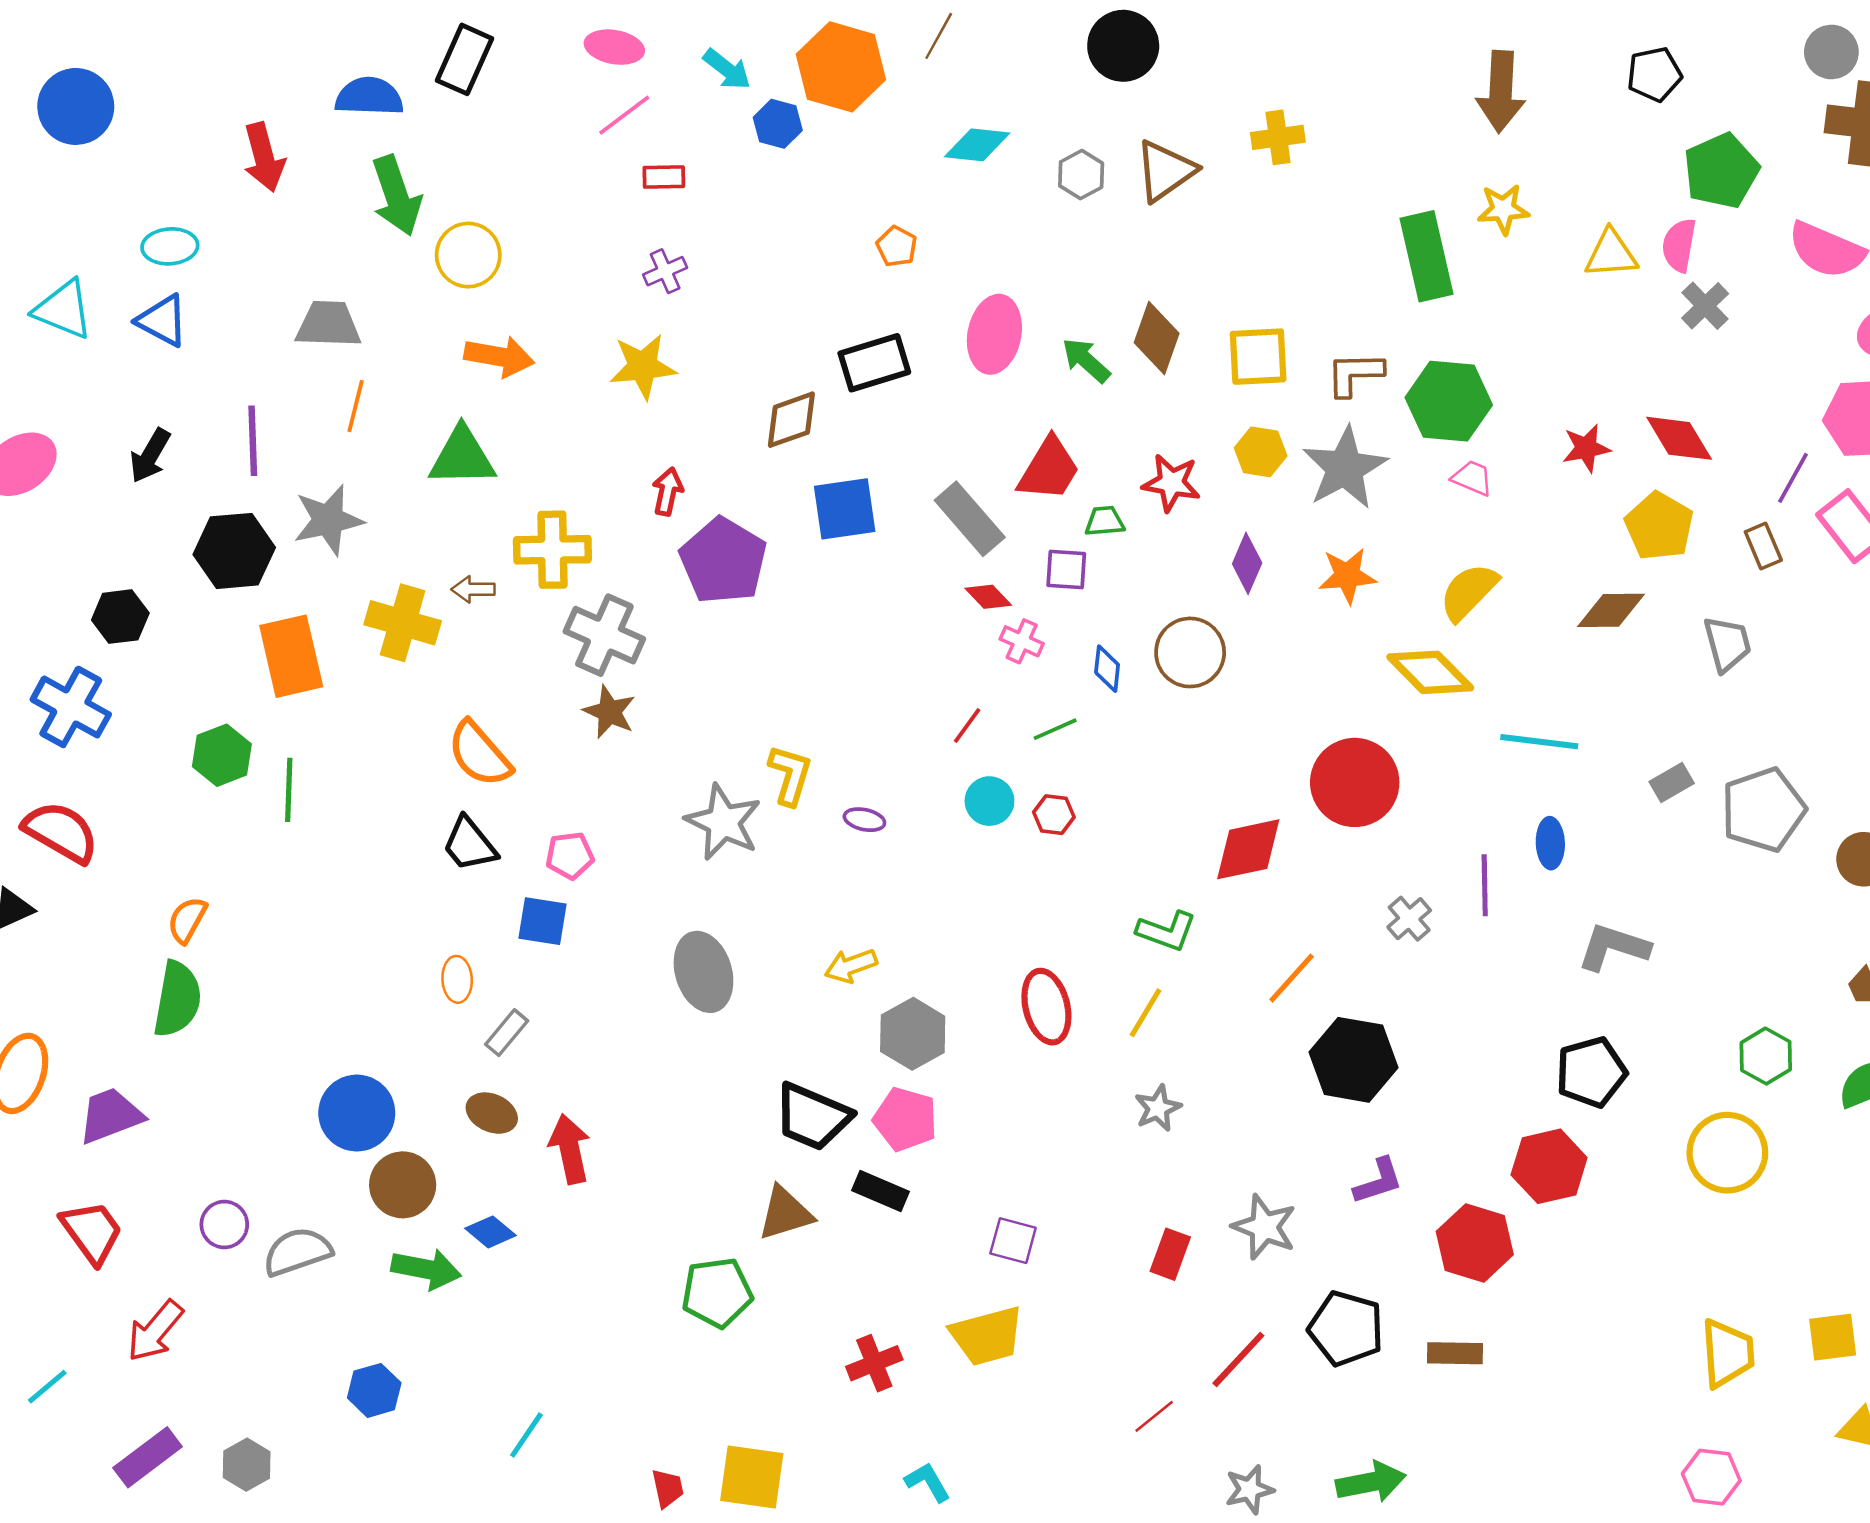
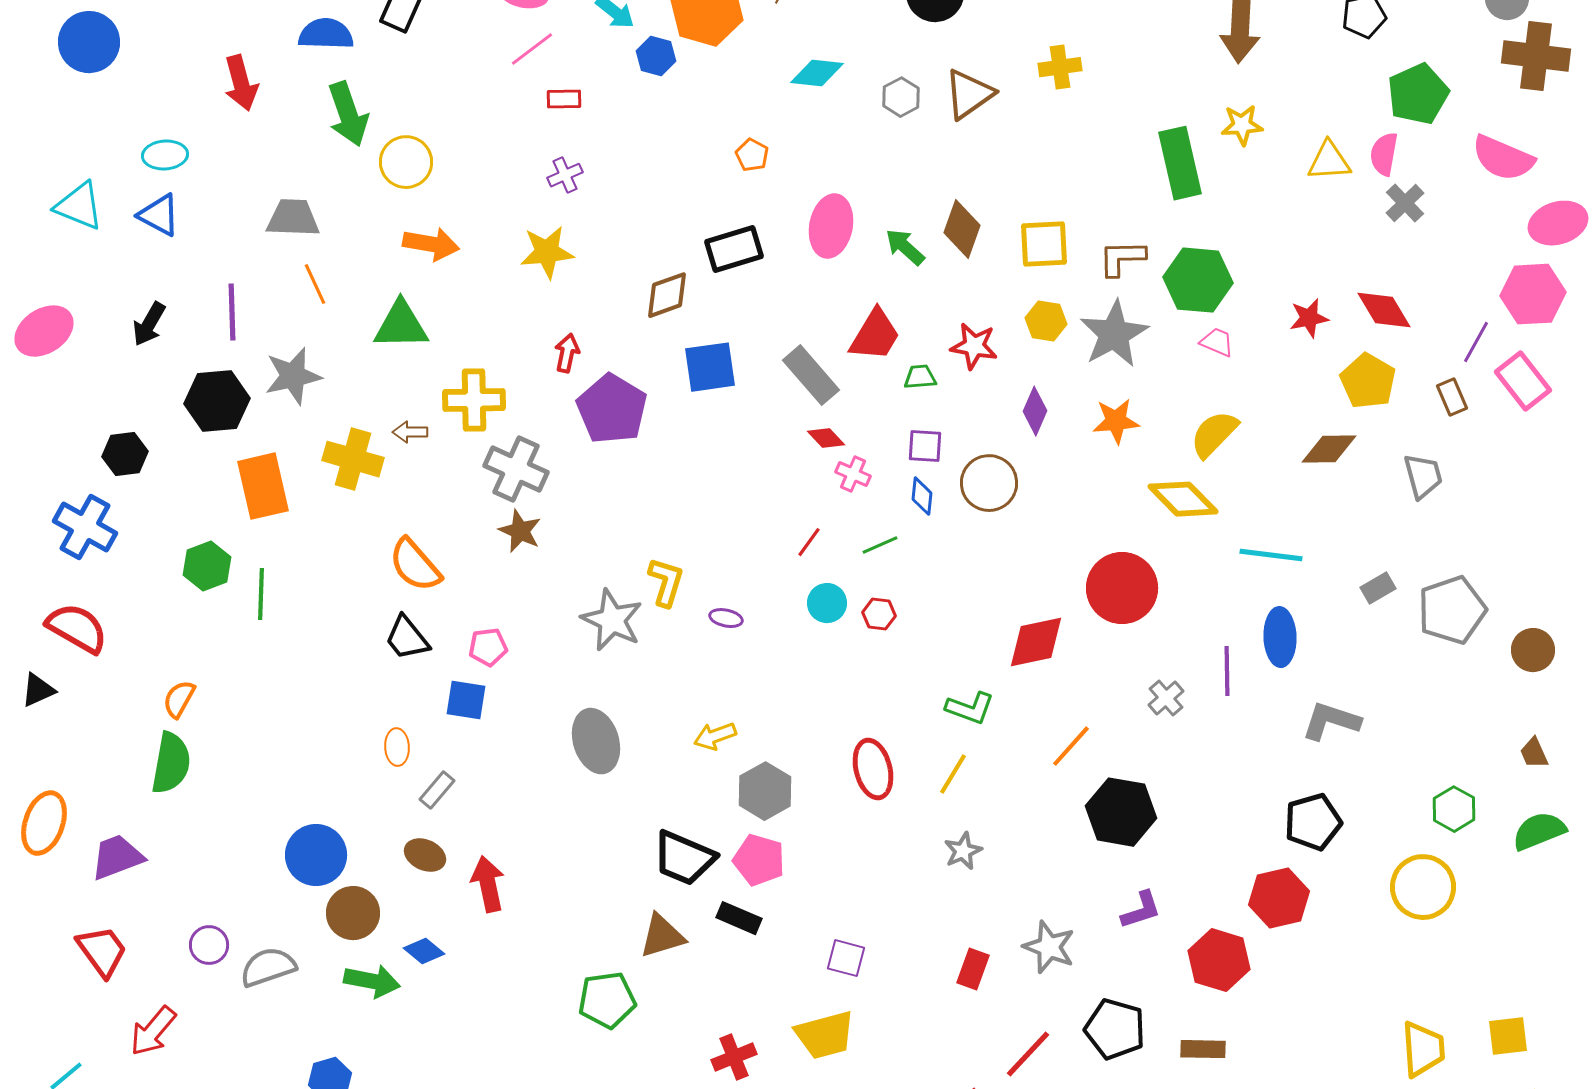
orange line: (356, 406) -> (315, 284), turned -39
purple square: (1066, 570) -> (925, 446), moved
blue ellipse: (1550, 843) -> (1280, 637), size x1.4

